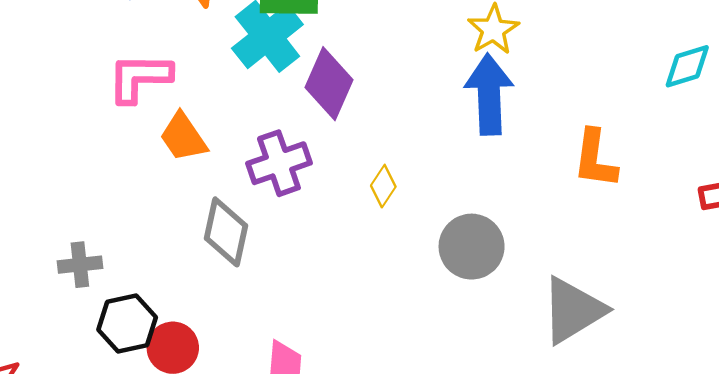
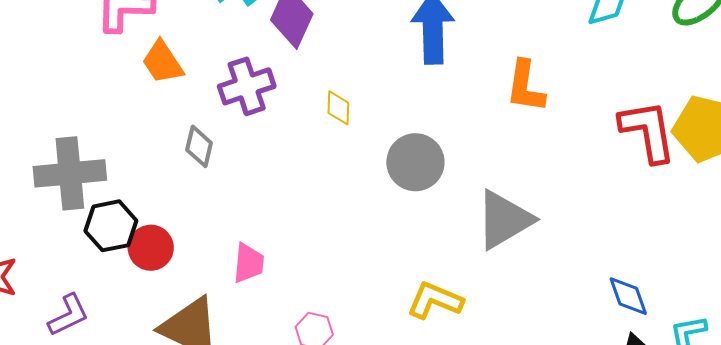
yellow diamond: (383, 186) -> (338, 108), turned -33
gray diamond: (226, 232) -> (199, 146), size x0.7
gray cross: (80, 265) -> (70, 173), size x1.8

